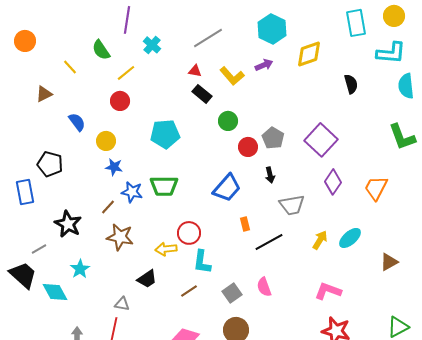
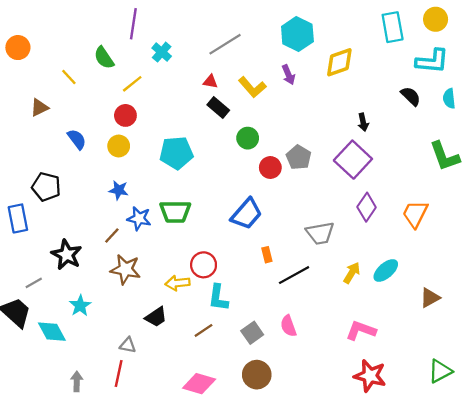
purple arrow: (264, 65) -> (288, 75), turned 90
black semicircle: (351, 84) -> (411, 96), moved, turned -30
cyan semicircle: (406, 86) -> (449, 98), size x0.7
yellow circle: (106, 141) -> (119, 146), moved
black arrow: (270, 175) -> (363, 122), moved

